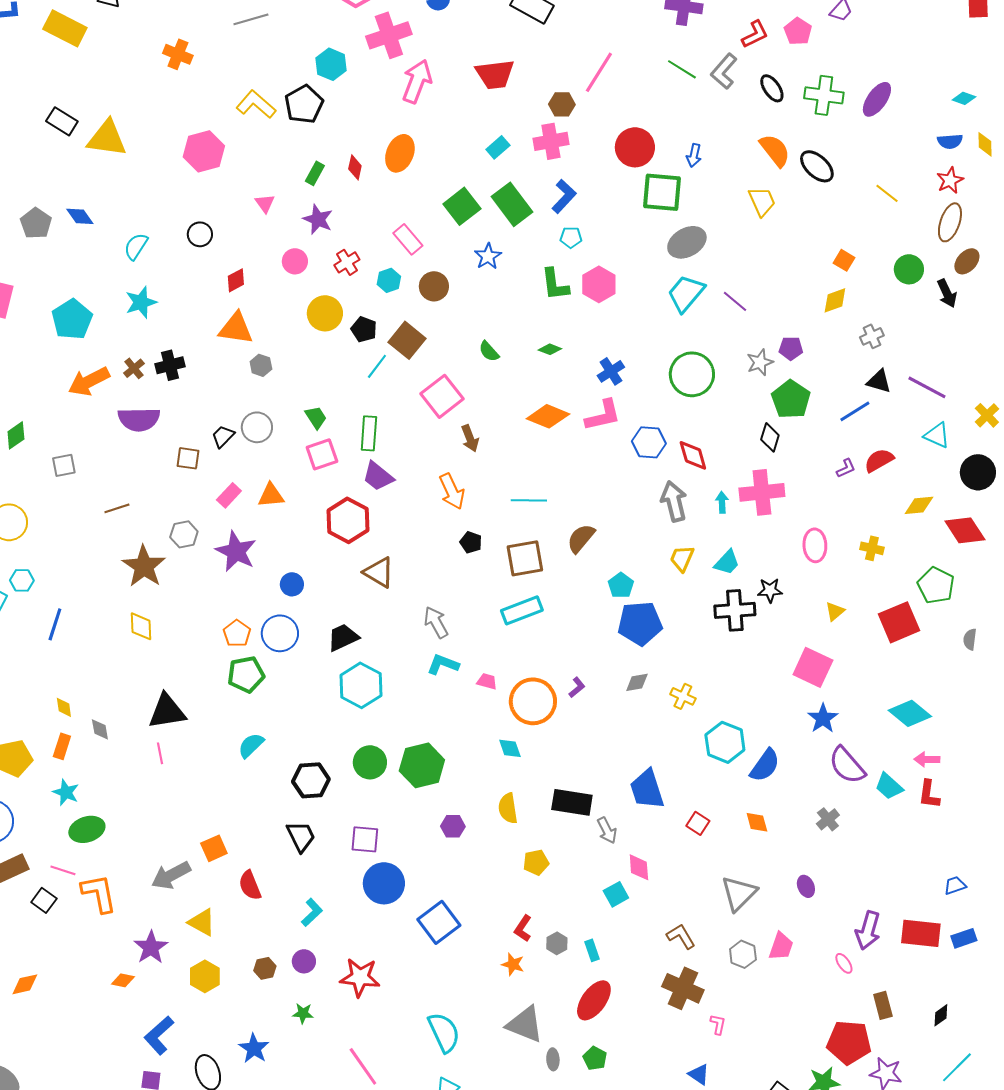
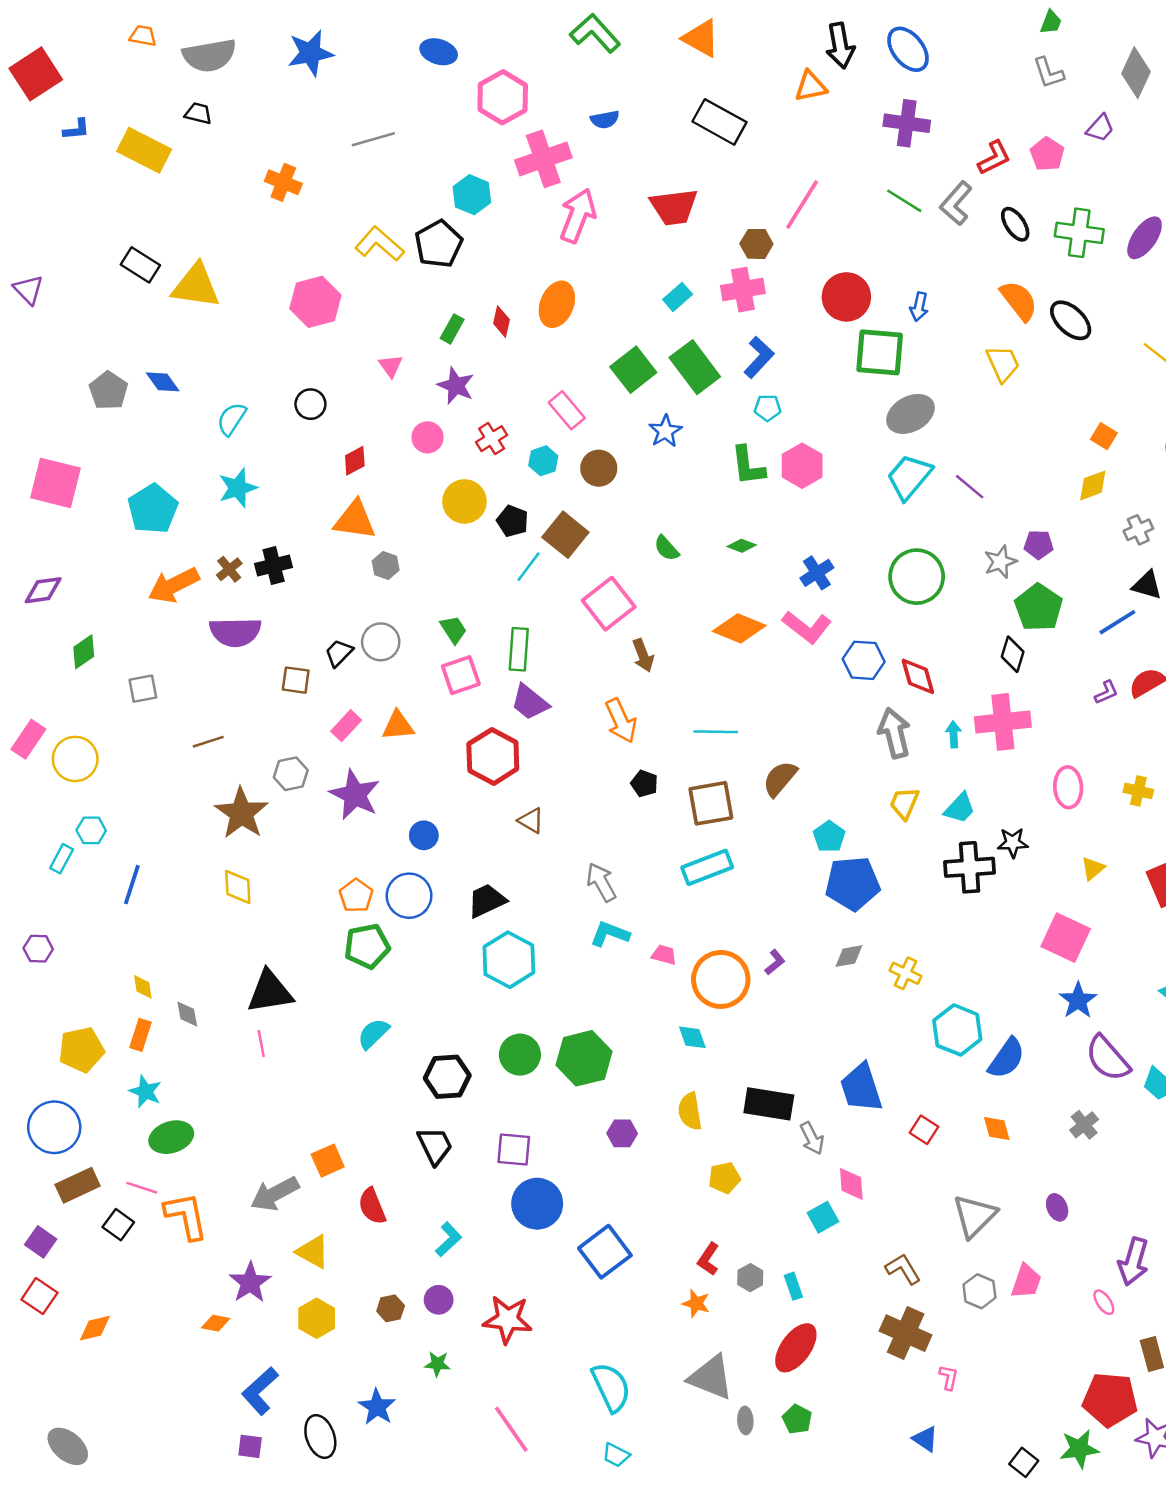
pink L-shape: (603, 415) -> (807, 627), turned 51
brown triangle: (379, 572) -> (531, 821), size x0.7

